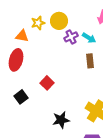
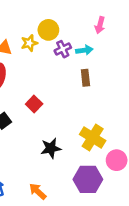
yellow star: (38, 23) -> (29, 43), moved
cyan arrow: (89, 38) -> (84, 50), turned -40

